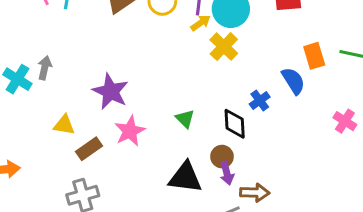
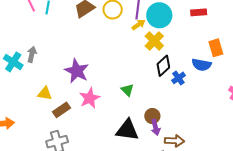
blue semicircle: (293, 81) -> (202, 65), turned 132
black diamond: (235, 124) -> (163, 66), moved, turned 50

